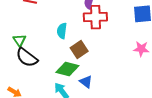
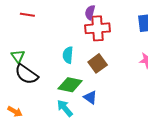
cyan semicircle: (62, 31) -> (68, 55), moved
brown square: (79, 49) -> (98, 63), moved

